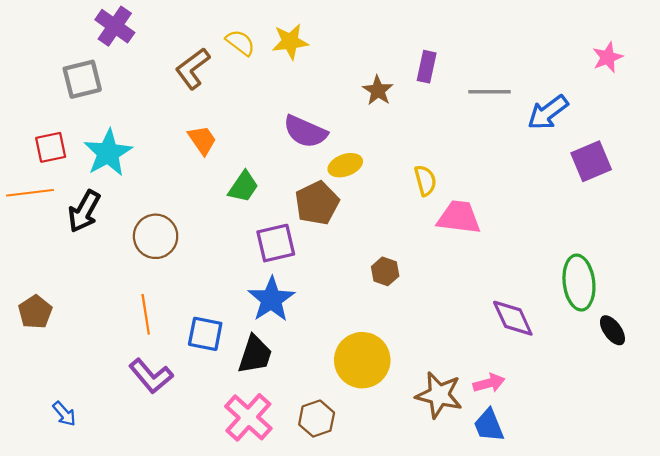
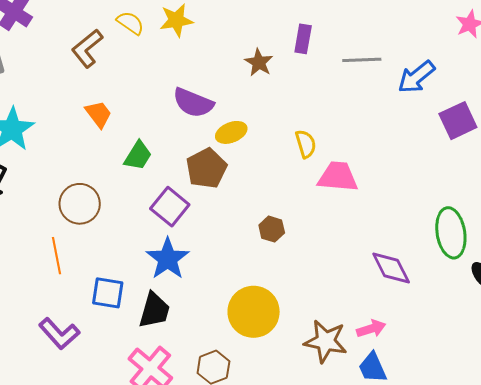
brown circle: (156, 236) -> (80, 204), moved
purple square: (276, 243) -> (170, 207), turned -36
orange line: (146, 314) -> (56, 256), moved

